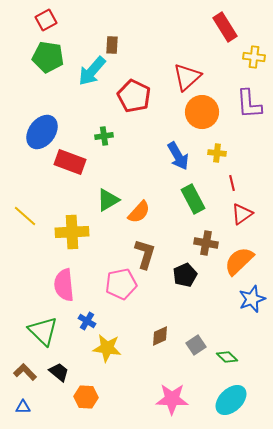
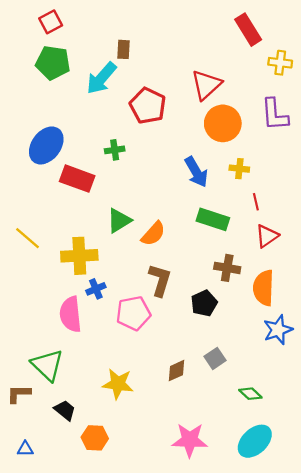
green rectangle: (193, 199) -> (213, 219), turned -44
orange semicircle: (239, 261) -> (264, 288), turned -44
blue cross: (87, 321) -> (96, 289), moved, turned 36
gray square: (196, 345) -> (215, 358), moved
brown L-shape: (25, 372) -> (19, 394), moved, turned -45

